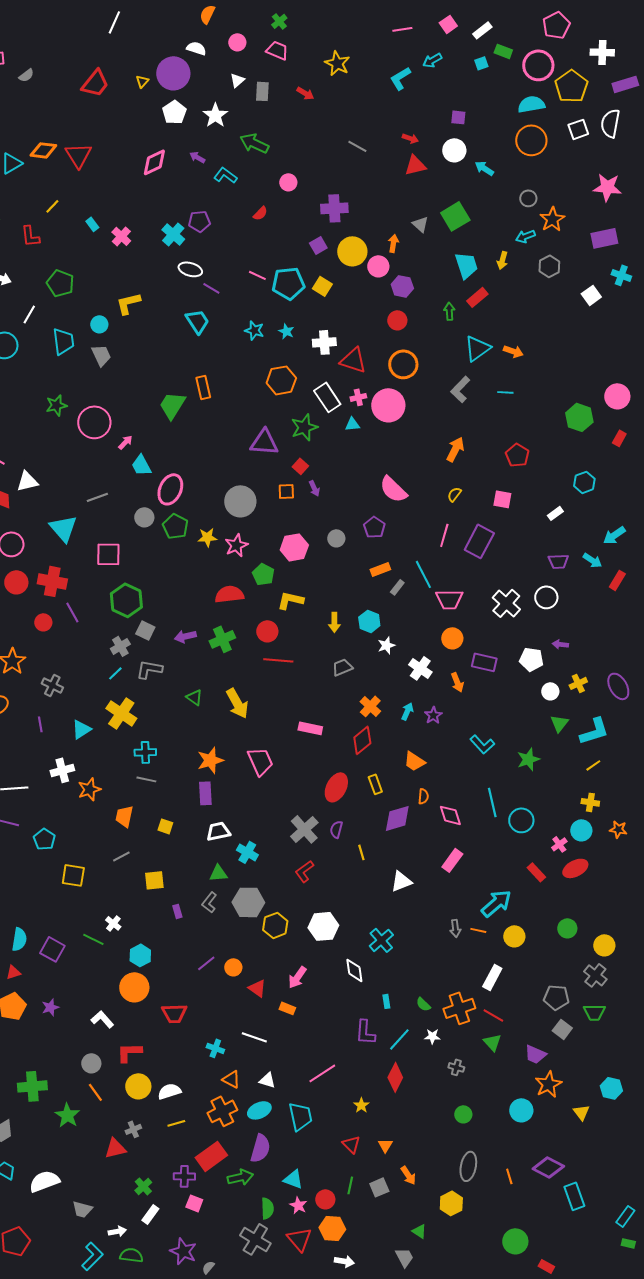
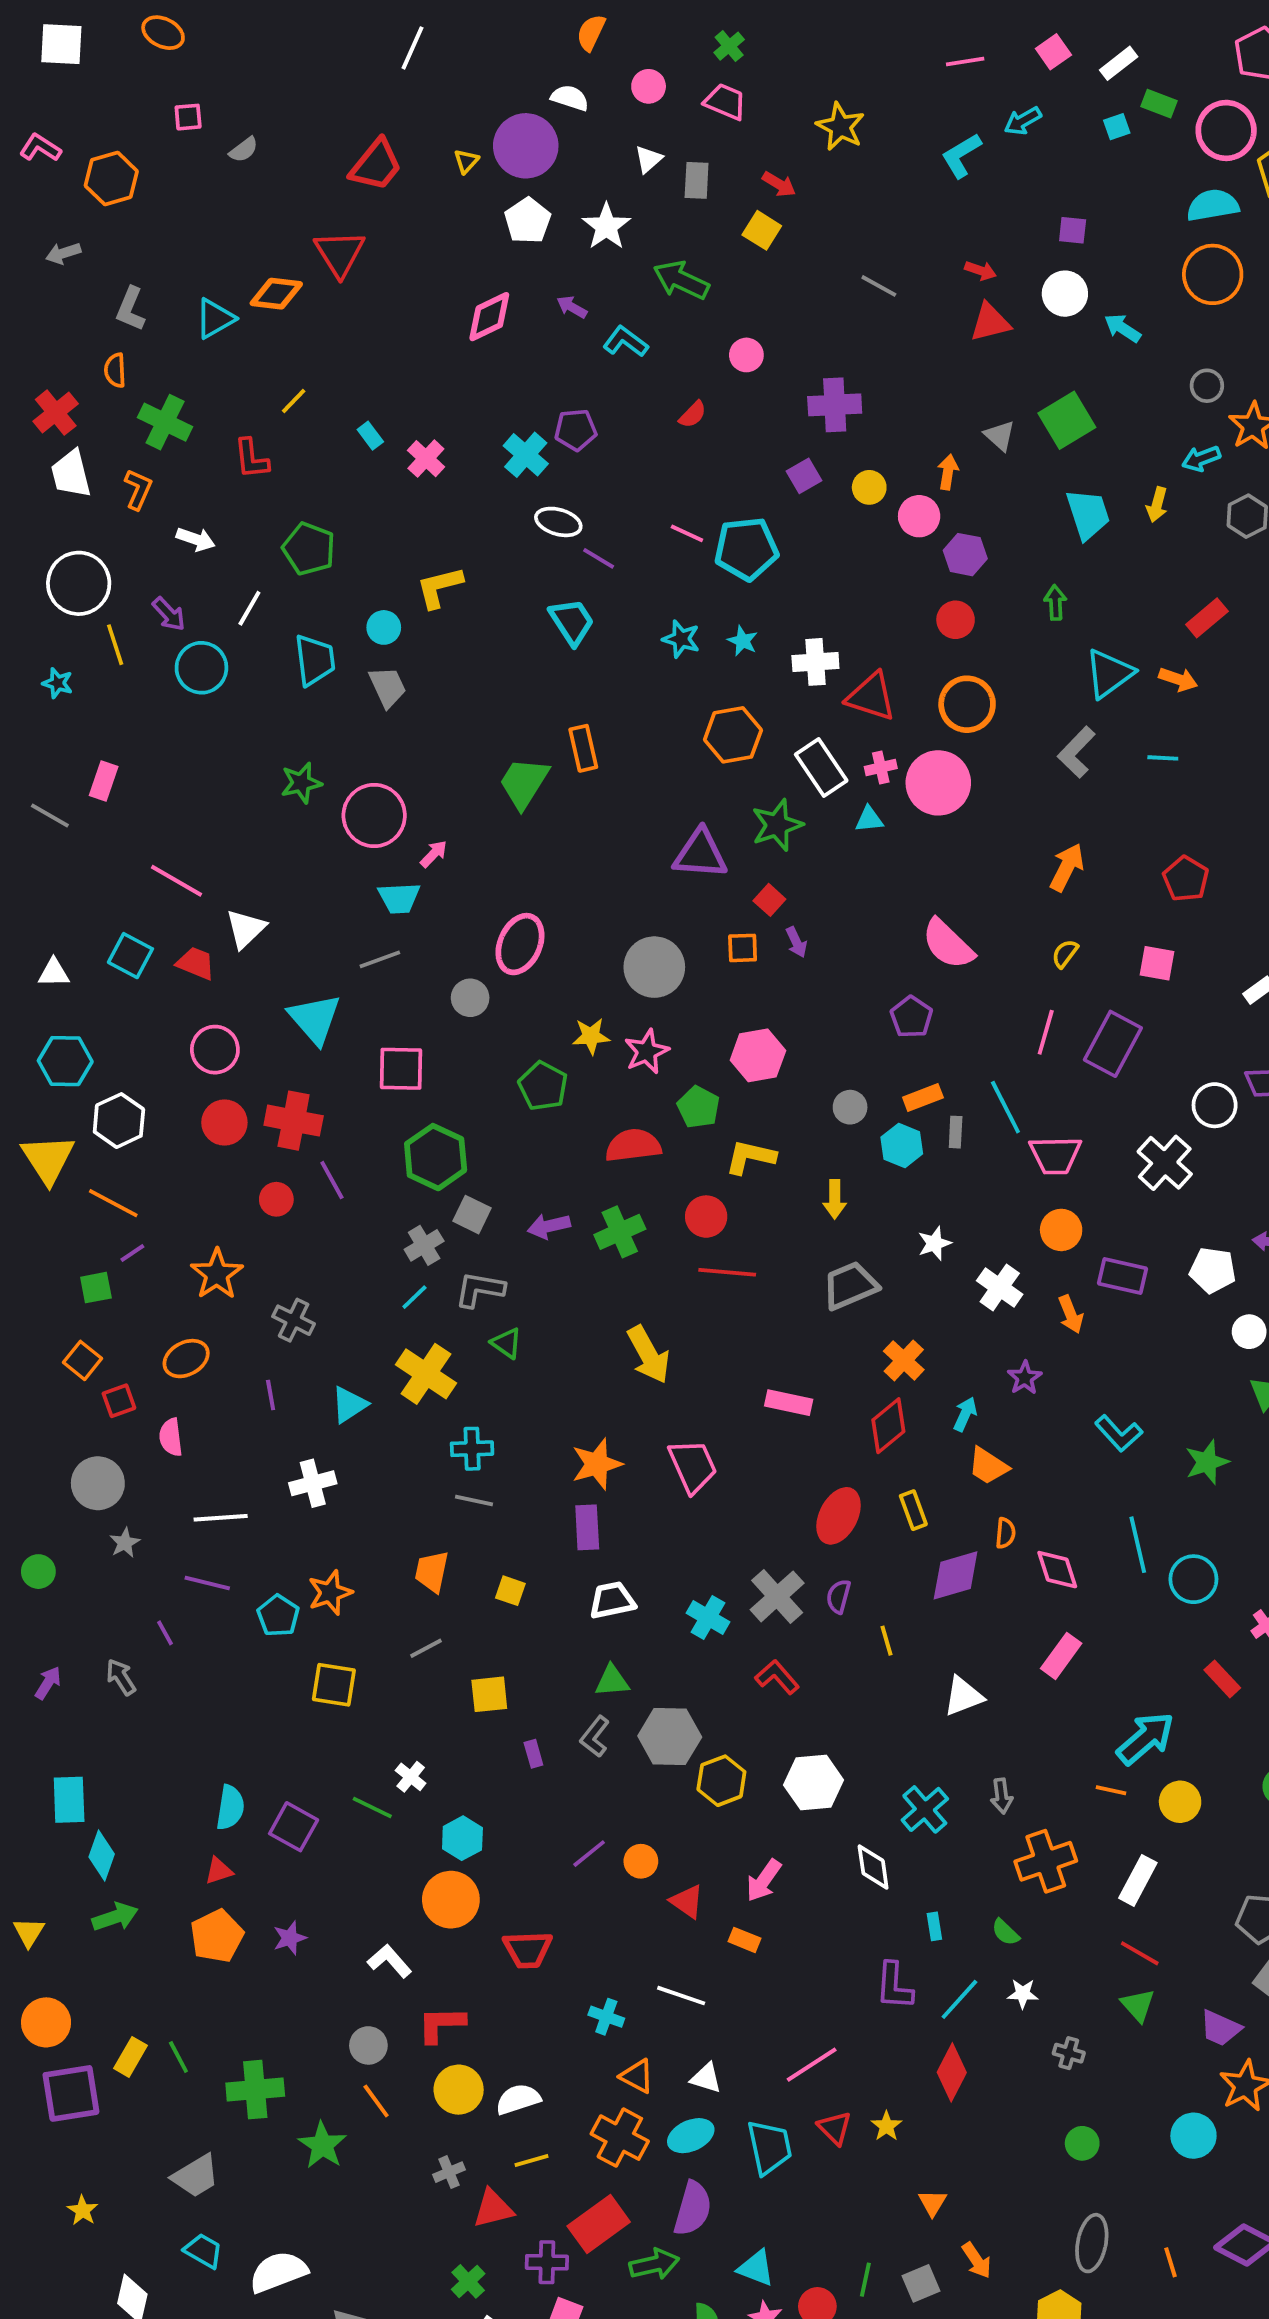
red triangle: (78, 155) -> (340, 253), moved
yellow circle: (352, 251) -> (869, 487), size x0.6
yellow square: (322, 286) -> (762, 230), moved
red rectangle: (477, 297) -> (1207, 618), moved
cyan trapezoid: (141, 465) -> (399, 898), moved, turned -65
white triangle: (27, 481) -> (246, 929), turned -30
green pentagon: (175, 526) -> (543, 1086), moved
gray circle: (336, 538) -> (850, 1107), moved
gray rectangle: (397, 587) -> (956, 1132), turned -35
white circle: (546, 597) -> (1215, 1105), moved
cyan hexagon: (369, 621) -> (902, 1146), moved
gray trapezoid: (342, 667) -> (850, 1286), size x1.4
green triangle: (194, 697) -> (507, 1343), moved
cyan arrow: (407, 711) -> (965, 1414), moved
orange star: (89, 789) -> (330, 1593), moved
cyan cross: (247, 852) -> (708, 1618), moved
red L-shape: (304, 871) -> (777, 1677), turned 85
gray arrow: (455, 928) -> (1002, 1796), moved
orange cross: (459, 1008) -> (1046, 1861), moved
orange cross: (222, 1111) -> (620, 2138), turned -36
red triangle: (351, 1144) -> (835, 2128), moved
red triangle: (115, 1148) -> (493, 2209), moved

